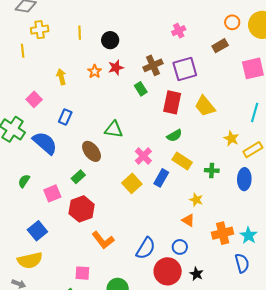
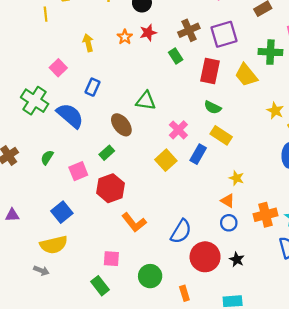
green semicircle: (174, 136) -> (213, 107), turned 56
green cross: (212, 170) -> (270, 52), moved, size x1.5
blue circle: (180, 247) -> (229, 223), moved

